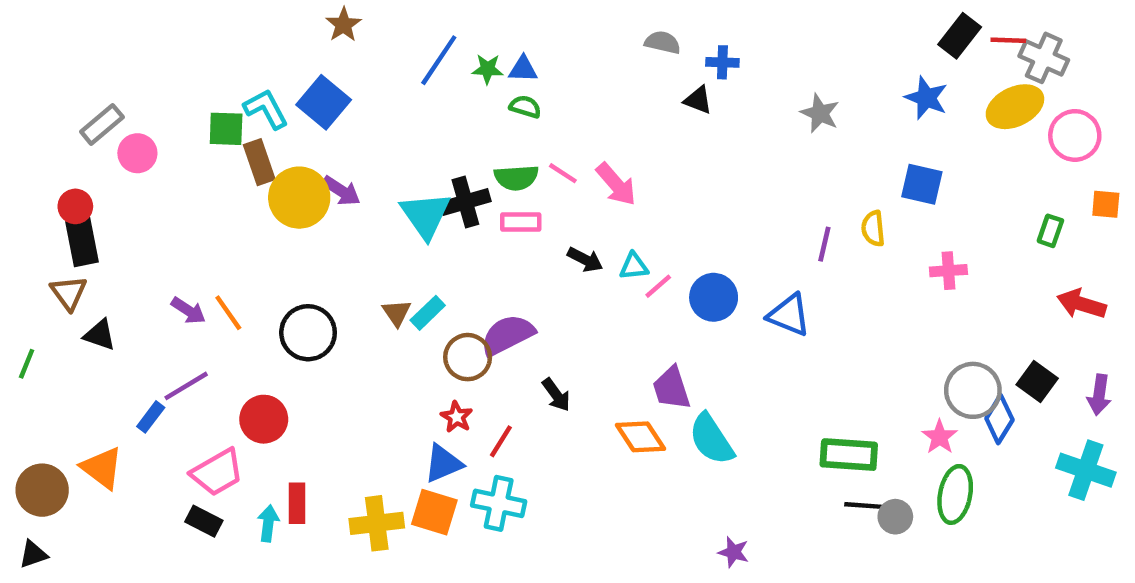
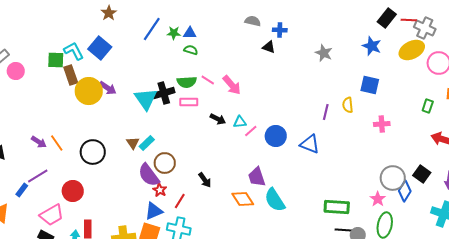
purple semicircle: (507, 335) -> (149, 175), moved, turned -100

